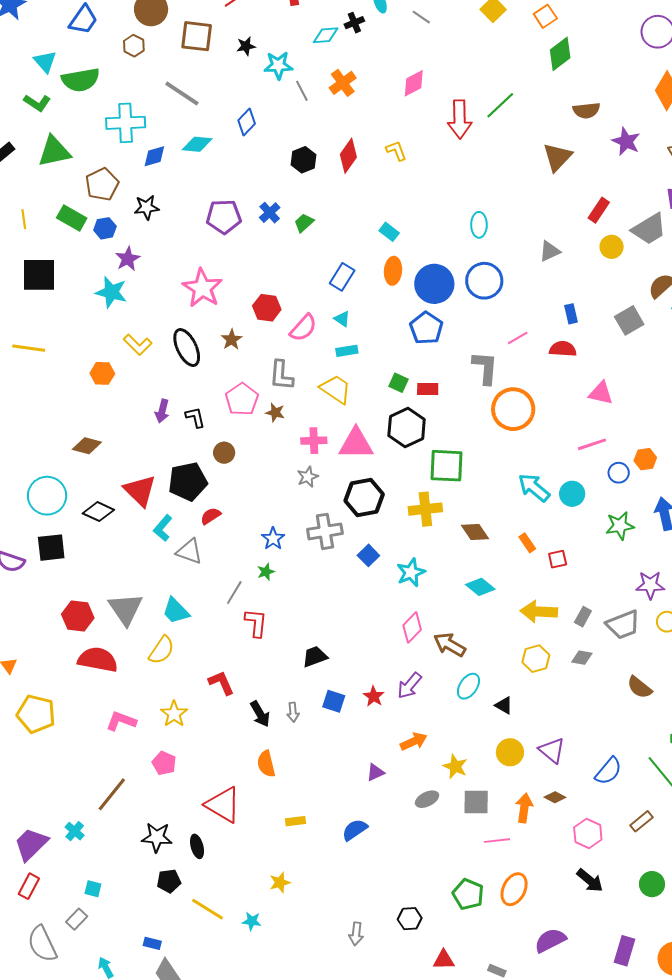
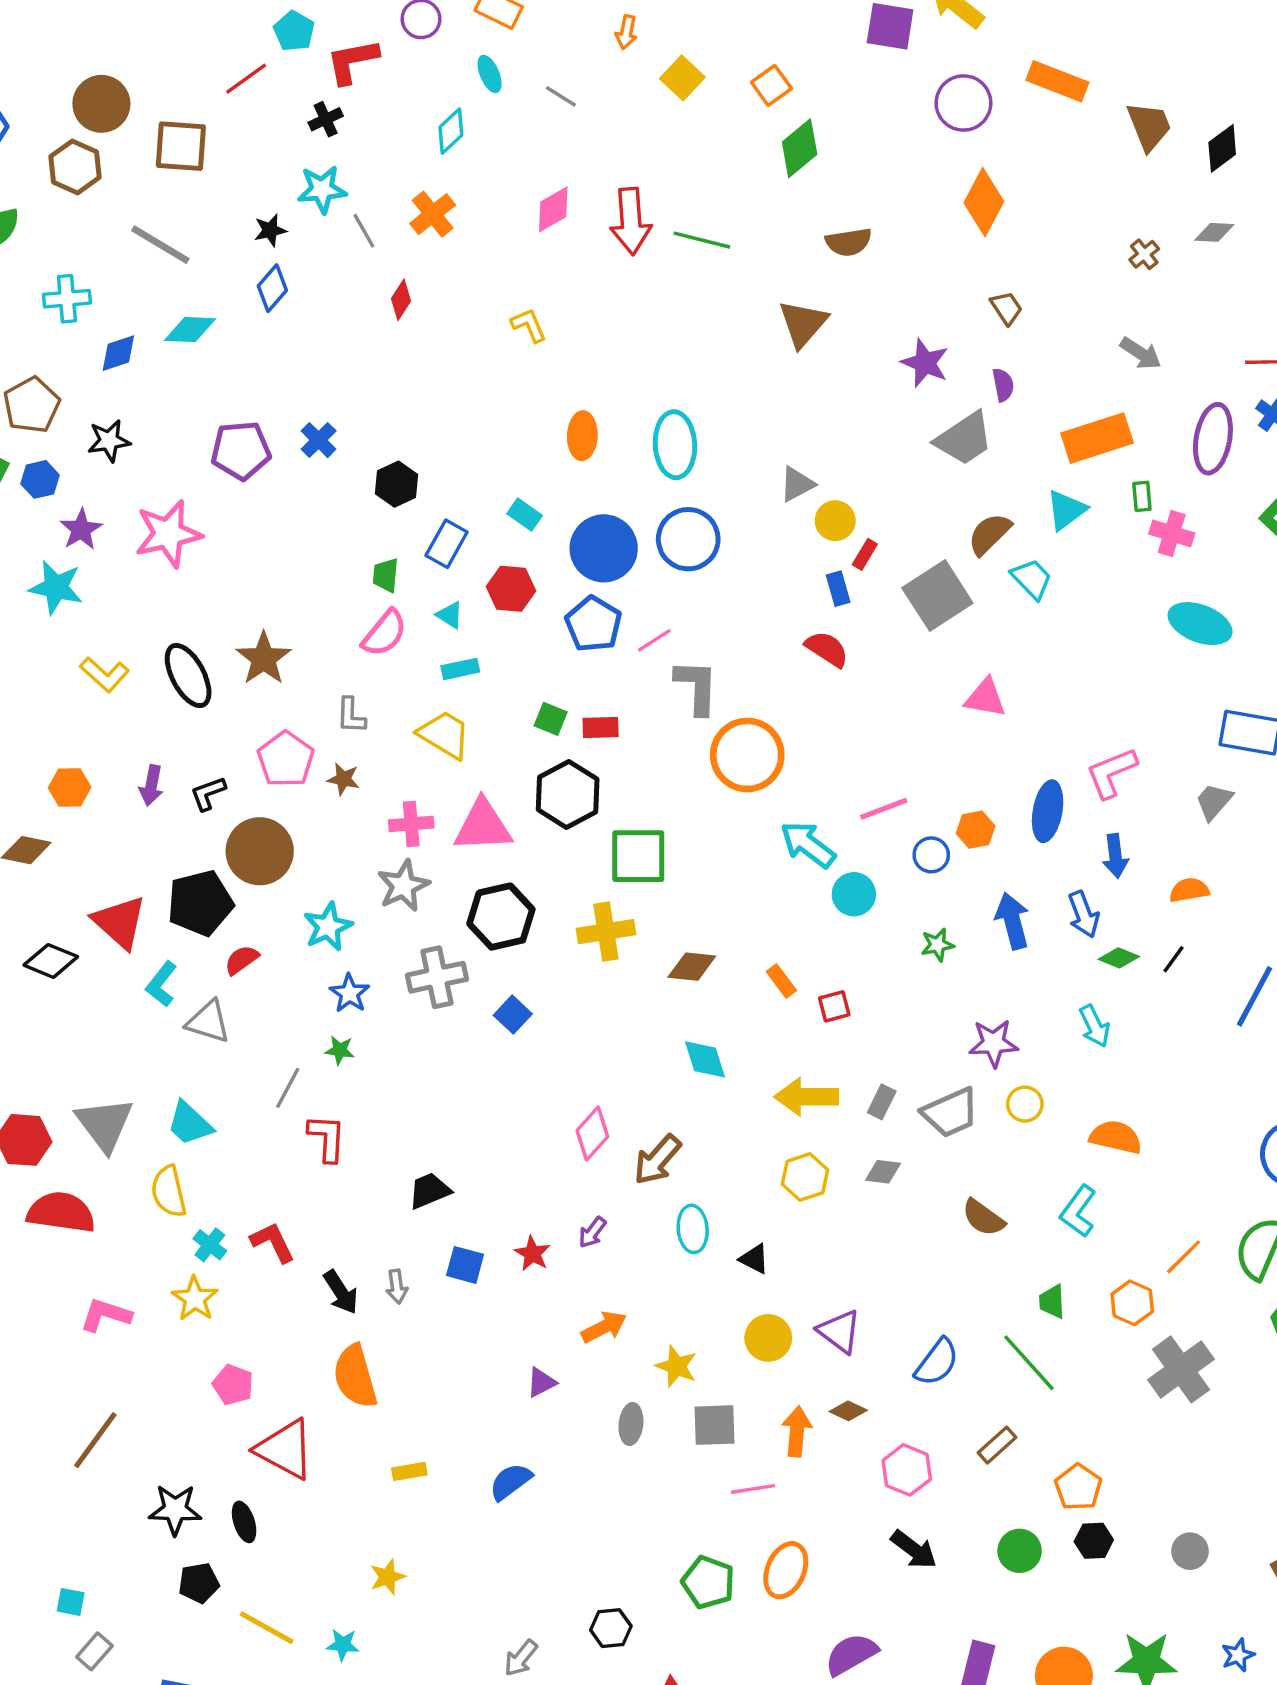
black cross: (354, 23) -> (326, 119), moved
cyan diamond: (326, 35) -> (451, 131), moved, turned -36
brown hexagon: (134, 46) -> (75, 167), size x1.4
black star: (246, 46) -> (270, 230), moved
green line: (500, 105) -> (702, 240), turned 60
red arrow: (460, 119) -> (631, 221), moved
cyan cross: (126, 123) -> (67, 299), size x0.7
purple star: (626, 141) -> (925, 363), moved
red diamond: (348, 156) -> (401, 300), moved, size x0.7
black hexagon: (303, 160) -> (397, 484), moved
red rectangle: (599, 210) -> (865, 554), moved, size x0.7
green trapezoid: (304, 223) -> (386, 575), moved, turned -40
cyan ellipse: (479, 225) -> (675, 445), size x1.5
cyan rectangle: (389, 232) -> (525, 515), moved
yellow circle: (612, 247) -> (835, 521), moved
orange ellipse: (393, 271) -> (582, 436), moved
pink star: (202, 288) -> (168, 534), moved, turned 30
red hexagon: (267, 308) -> (511, 589), moved
gray square: (629, 320) -> (937, 595), size x1.4
pink line: (518, 338) -> (654, 640), moved
brown star: (232, 339) -> (264, 658), size x1.5
red semicircle: (563, 349) -> (827, 649), turned 32
orange hexagon: (102, 373) -> (70, 788), moved
gray L-shape: (281, 375) -> (351, 716), size x0.7
pink triangle: (601, 393) -> (985, 698), moved
black L-shape: (195, 417) -> (208, 793), turned -95
brown circle: (224, 453) -> (260, 851), size x1.8
gray star: (308, 477) -> (403, 886), size x1.4
cyan arrow: (534, 488) -> (808, 845), moved
green star: (620, 526) -> (937, 945), size x0.7
brown diamond: (475, 532) -> (692, 967), turned -48
green star: (266, 572) -> (340, 1050), turned 30
cyan star: (411, 572) -> (328, 927), moved
cyan diamond: (480, 587) -> (705, 1059), turned 36
brown arrow: (450, 645) -> (657, 1160), turned -76
yellow semicircle: (162, 650) -> (169, 1191), turned 136
purple arrow: (409, 686) -> (592, 1232), size x0.7
cyan ellipse: (468, 686) -> (693, 1229), turned -36
pink pentagon: (164, 763) -> (233, 1385), moved
orange semicircle: (266, 764) -> (355, 1376), size x1.4
gray ellipse: (427, 799) -> (631, 1424), turned -55
cyan cross: (75, 831) -> (210, 1245), moved
gray rectangle: (77, 919) -> (94, 1651), moved
gray arrow: (356, 934) -> (521, 1658), turned 35

